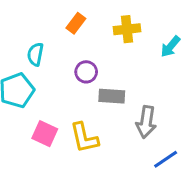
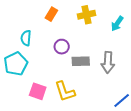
gray arrow: (146, 122) -> (108, 62), moved

